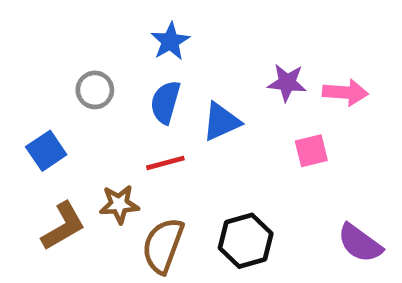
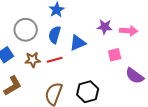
gray circle: (95, 90) -> (26, 30), size x1.5
brown star: (119, 204) -> (33, 60), moved
purple semicircle: (360, 243) -> (135, 76), moved

